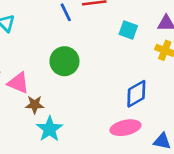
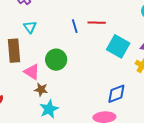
cyan square: (128, 30) -> (118, 46), size x1.6
green circle: (64, 61) -> (56, 60), moved

